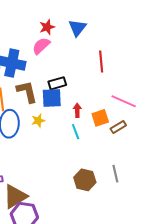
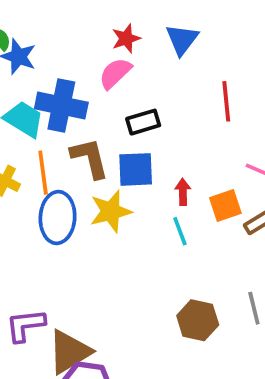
black rectangle: (57, 83) -> (143, 122), moved
yellow star: (38, 121) -> (111, 211), size x1.6

